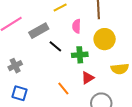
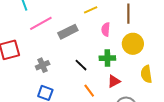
black line: (55, 46) -> (81, 65), moved
yellow semicircle: (120, 69) -> (146, 74), turned 84

